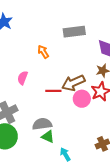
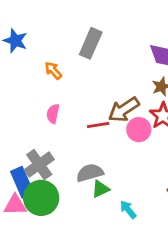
gray rectangle: (74, 32) -> (91, 43), moved, turned -50
orange arrow: (43, 52) -> (53, 70), moved
green triangle: (48, 137) -> (100, 189), turned -40

